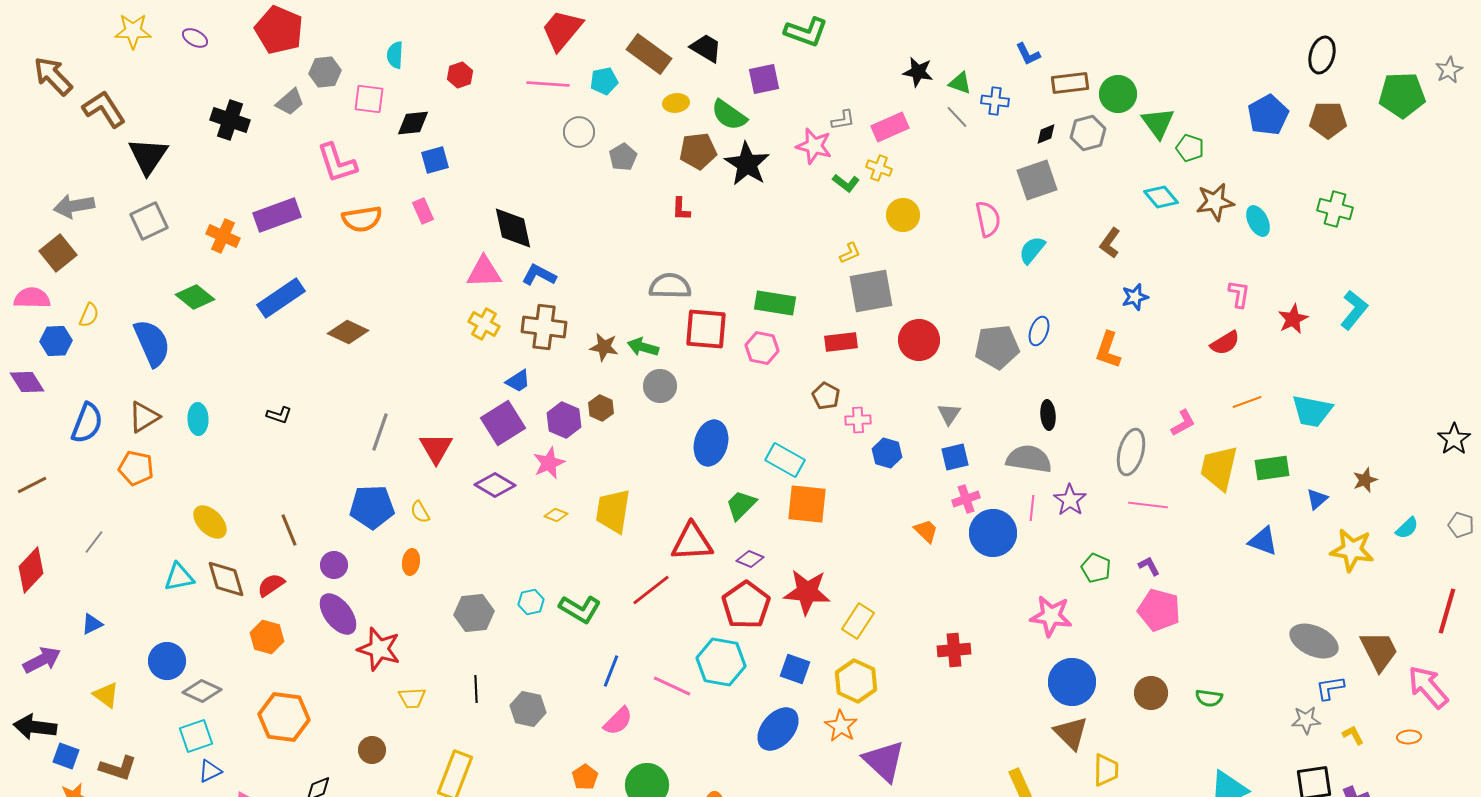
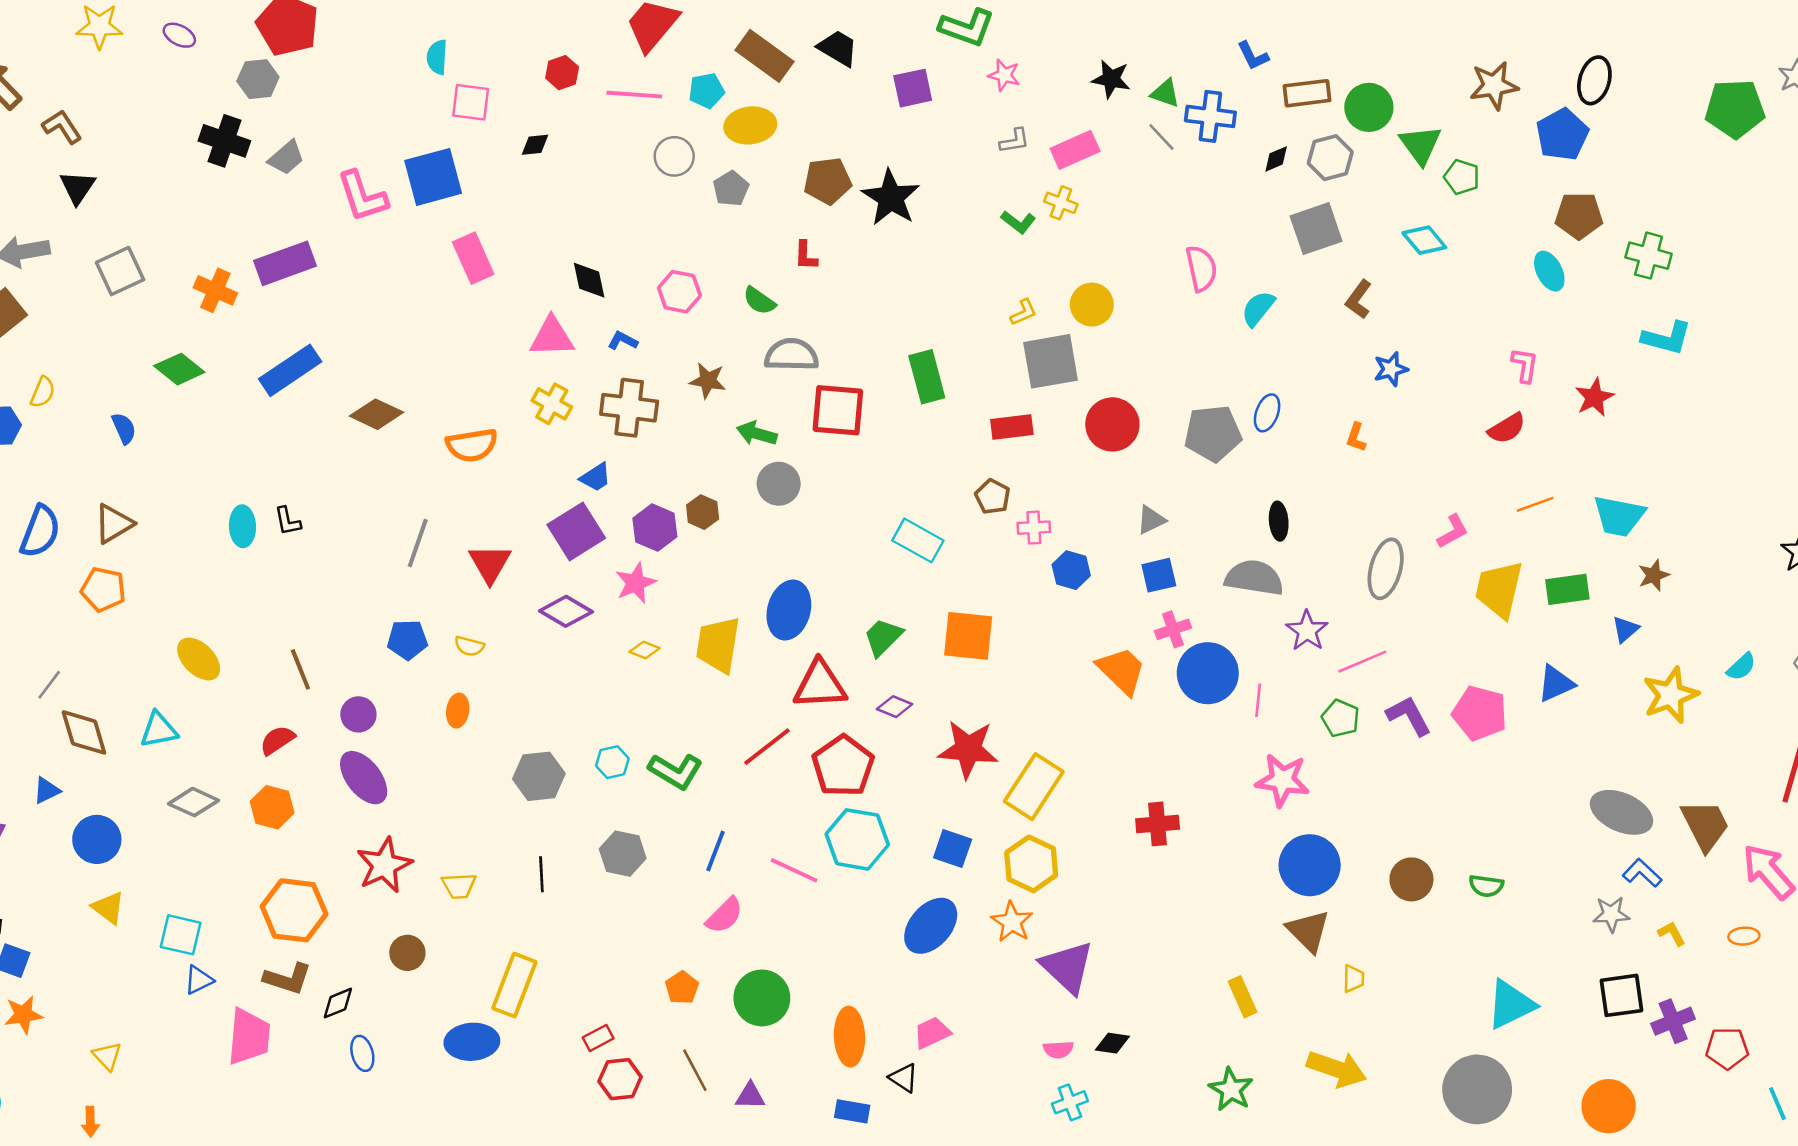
black ellipse: (1322, 55) -> (1594, 80), moved
gray hexagon: (325, 72) -> (258, 79), moved
red hexagon: (460, 75) -> (562, 73), moved
pink square: (369, 99) -> (471, 102), moved
blue cross: (995, 101) -> (1210, 116), size x1.4
gray trapezoid: (290, 102) -> (286, 158), moved
yellow ellipse: (676, 103) -> (750, 125), moved, size x1.5
brown L-shape: (104, 109) -> (62, 127), size x0.7
green semicircle: (729, 115) -> (759, 301), moved, size x0.7
brown pentagon: (1328, 120) -> (1579, 216), moved
black diamond: (413, 123) -> (535, 145), moved, size x0.7
pink star: (814, 146) -> (1004, 75), moved, size x0.7
black triangle: (148, 156) -> (78, 187), moved, size x0.7
blue square: (435, 160) -> (433, 177), moved, size x1.6
gray square: (1037, 180) -> (1316, 229), moved
brown star: (1215, 202) -> (1494, 85), moved
pink rectangle: (423, 211) -> (473, 258), size x1.5
yellow circle: (903, 215) -> (1092, 305), moved
orange semicircle: (362, 219) -> (472, 445), moved
black diamond: (513, 228) -> (589, 280), size x0.7
blue L-shape: (539, 275) -> (623, 341), size x0.7
green rectangle: (775, 303) -> (927, 377), turned 66
cyan L-shape: (1354, 310) -> (1667, 338), moved, turned 66
blue semicircle: (152, 343) -> (124, 428), size x0.5
brown star: (604, 347) -> (708, 381), moved
pink hexagon: (762, 348) -> (679, 292), moved
orange L-shape: (1108, 350) -> (1356, 437), size x0.6
gray triangle: (949, 414) -> (1151, 520), turned 30
black L-shape: (279, 415) -> (288, 521), turned 60
cyan ellipse: (198, 419) -> (242, 526), moved
blue ellipse: (711, 443) -> (789, 610), moved
cyan rectangle: (785, 460) -> (918, 540), moved
brown star: (1365, 480) -> (1654, 575), moved
pink line: (1148, 505) -> (1362, 662), moved, turned -30
blue pentagon: (372, 507) -> (407, 640), size x0.7
pink line: (1032, 508) -> (1258, 700), moved
yellow semicircle: (420, 512) -> (469, 646), turned -45
orange trapezoid: (926, 531) -> (1121, 671), size x1.6
blue triangle: (1263, 541) -> (1556, 683), turned -44
yellow star: (1352, 550) -> (1670, 695), turned -30
purple L-shape: (1149, 566) -> (1409, 716), size x1.6
brown diamond: (226, 579) -> (84, 732), moved
red pentagon: (746, 605) -> (843, 766), moved
pink pentagon: (1159, 610) -> (1480, 713), moved
yellow rectangle: (858, 621) -> (1034, 787), size x1.4
red star: (379, 649) -> (384, 865), moved, turned 30
blue circle: (167, 661) -> (97, 839), moved
blue L-shape: (1330, 688) -> (1642, 873), turned 52
gray diamond: (202, 691) -> (193, 802), moved
yellow triangle: (106, 695) -> (108, 908), moved
gray hexagon: (528, 709) -> (623, 854), moved
cyan square: (196, 736) -> (181, 935), turned 32
brown L-shape: (118, 768) -> (288, 979), moved
yellow trapezoid: (1106, 770) -> (1353, 979), size x0.7

